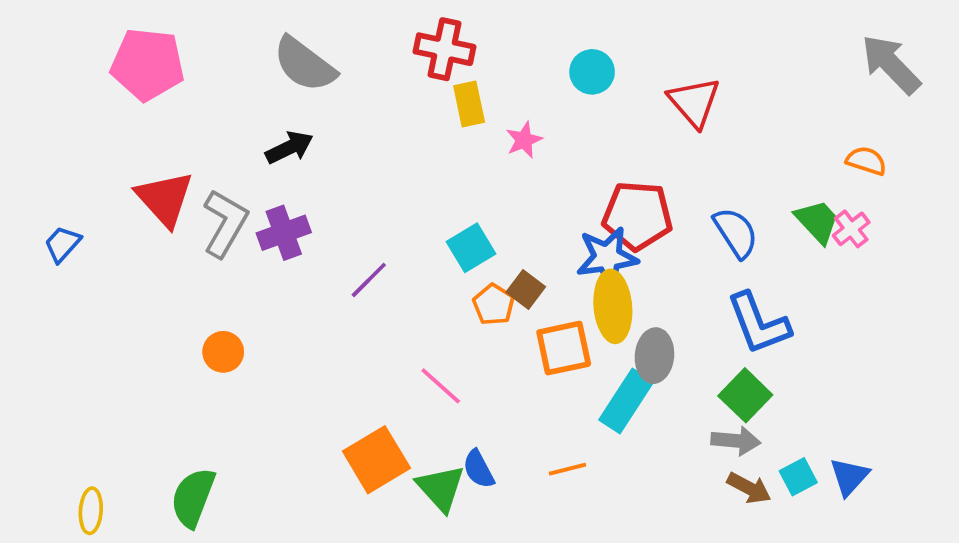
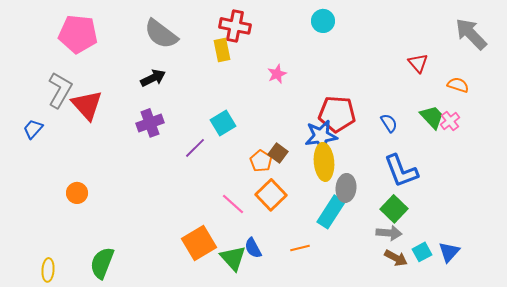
cyan circle: (592, 72) -> (323, 21), moved
red triangle: (694, 102) -> (418, 63), moved, size x0.7
yellow rectangle: (469, 104) -> (222, 50), moved
gray L-shape: (225, 223) -> (60, 90), moved
blue semicircle: (736, 233) -> (389, 123), size x0.7
cyan square: (471, 248) -> (223, 123), moved
orange square: (564, 348) -> (271, 195), moved, turned -32
orange circle: (223, 352) -> (77, 193), moved

